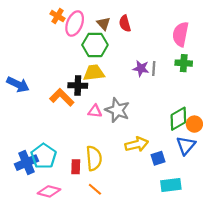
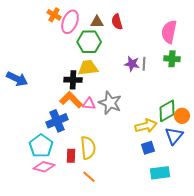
brown triangle: (104, 24) -> (97, 22), turned -48
orange L-shape: (62, 97) -> (71, 100), moved
yellow arrow: (137, 144) -> (146, 126), moved
blue cross: (27, 163) -> (57, 121), moved
pink diamond: (49, 191) -> (44, 167), moved

